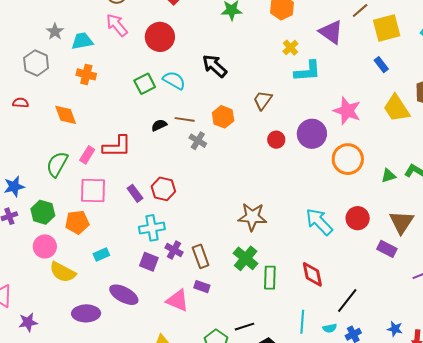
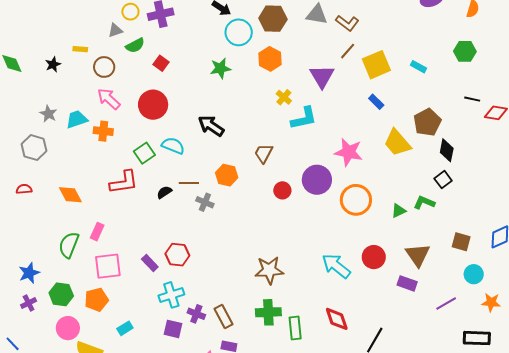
purple triangle: (331, 32) -> (322, 76), turned 32
orange cross: (86, 74) -> (103, 131), moved
red L-shape: (117, 147) -> (124, 182), moved
green cross: (246, 258) -> (268, 312), turned -35

